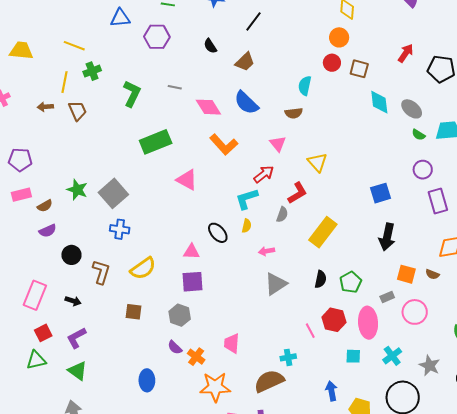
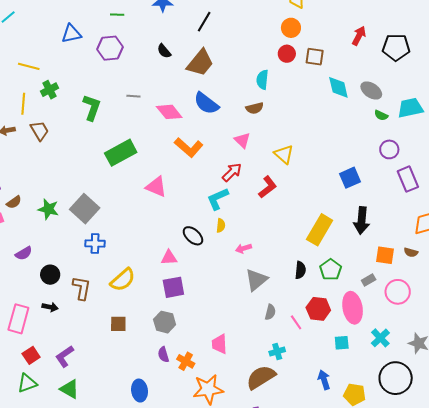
brown trapezoid: (245, 62) -> (200, 63), size x1.4
brown semicircle: (45, 206) -> (14, 202), moved
gray semicircle: (282, 215) -> (270, 312), moved
yellow rectangle: (323, 232) -> (320, 230), moved
black arrow: (73, 301) -> (50, 307), moved
purple semicircle: (175, 347) -> (163, 355), turned 35

